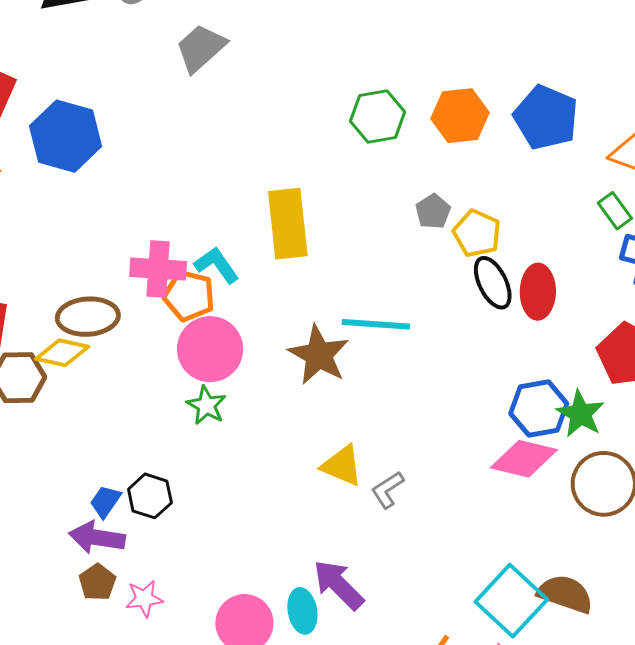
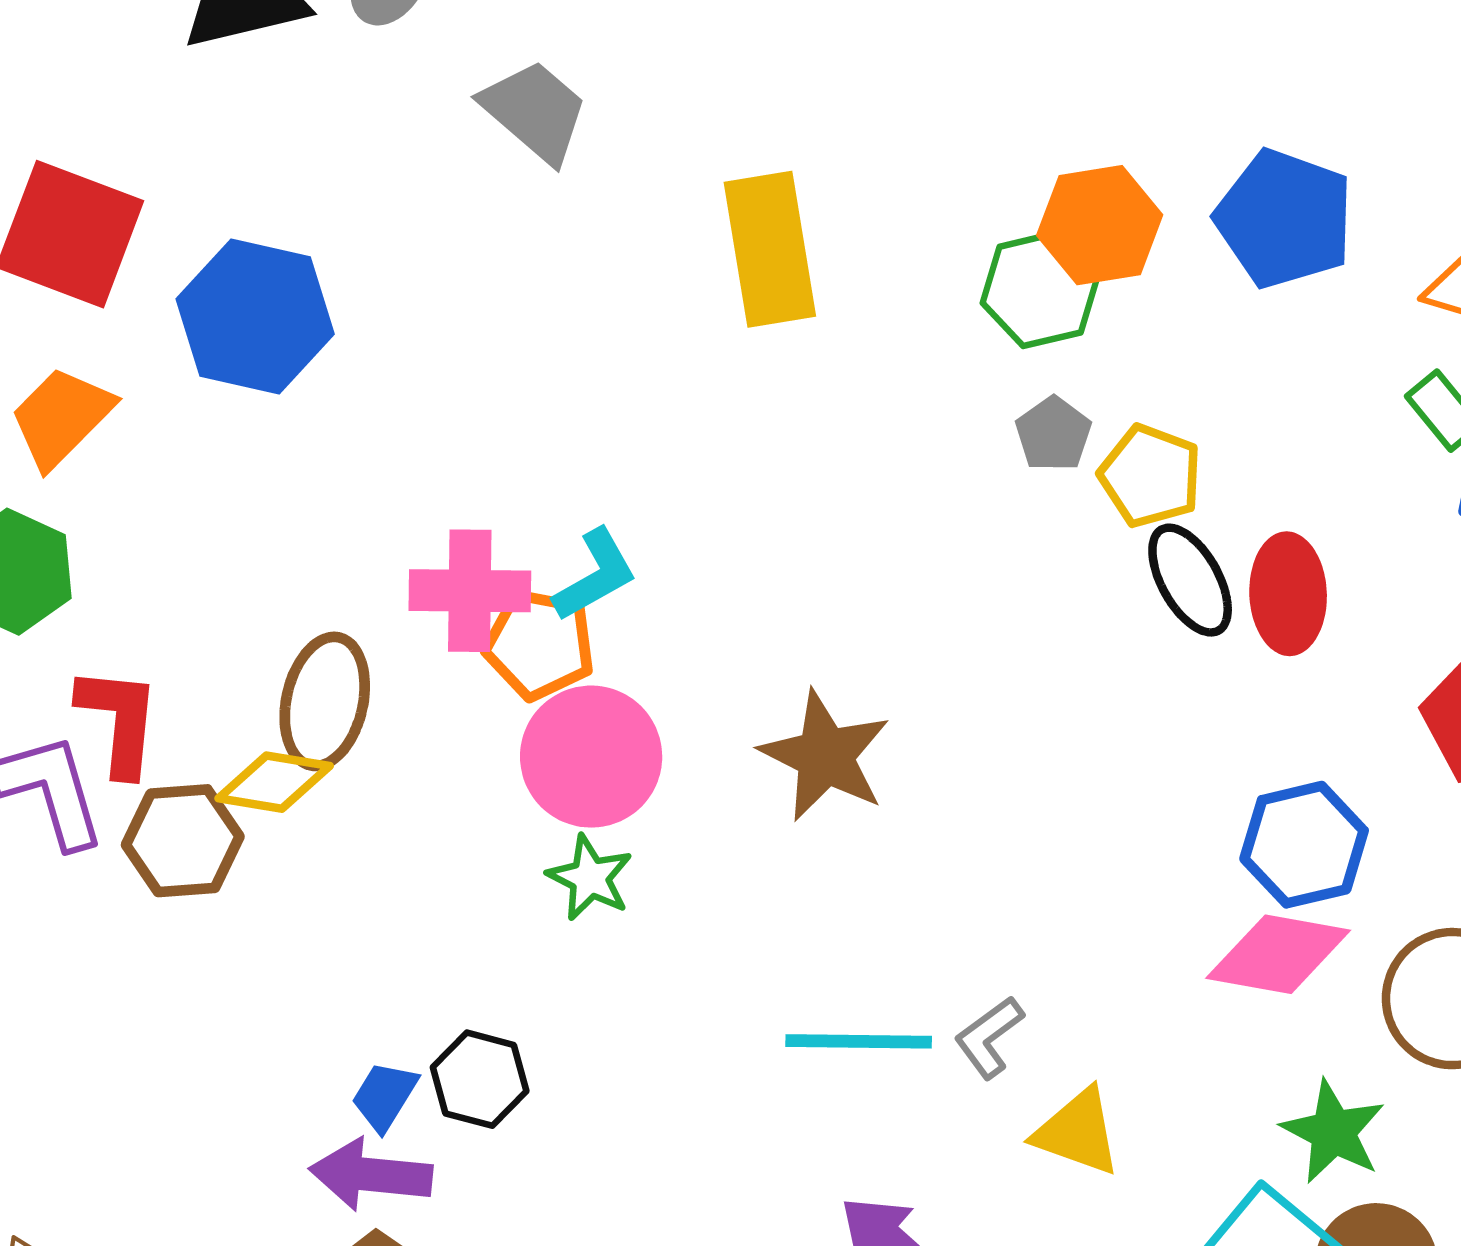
gray trapezoid: (201, 48) -> (535, 111), turned 86
green hexagon: (378, 116) -> (1040, 290), moved
yellow rectangle: (288, 224) -> (770, 249), moved
cyan L-shape: (217, 265) -> (595, 575), turned 99
brown ellipse: (88, 317) -> (325, 701), turned -70
cyan line: (376, 324) -> (859, 1041), moved
green star: (580, 414) -> (1333, 1132), moved
yellow triangle: (342, 466) -> (1078, 1132), moved

